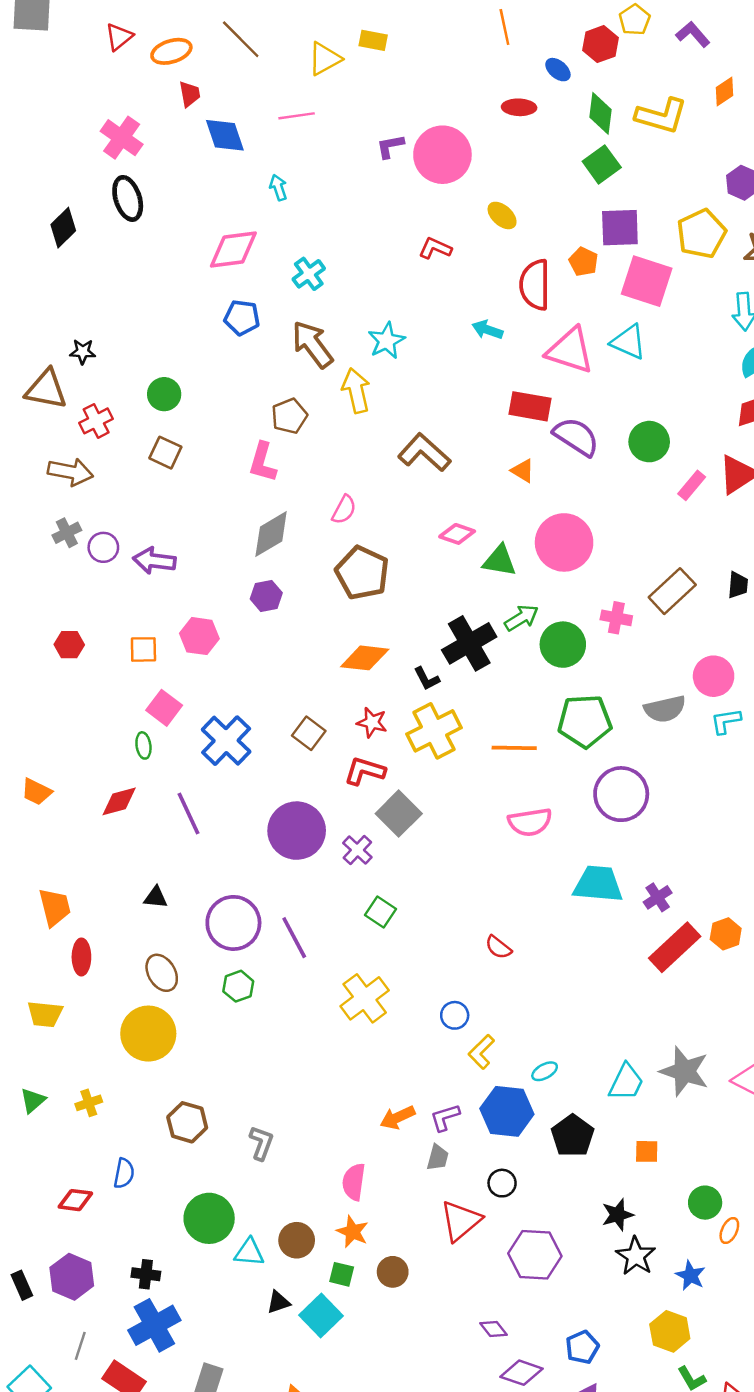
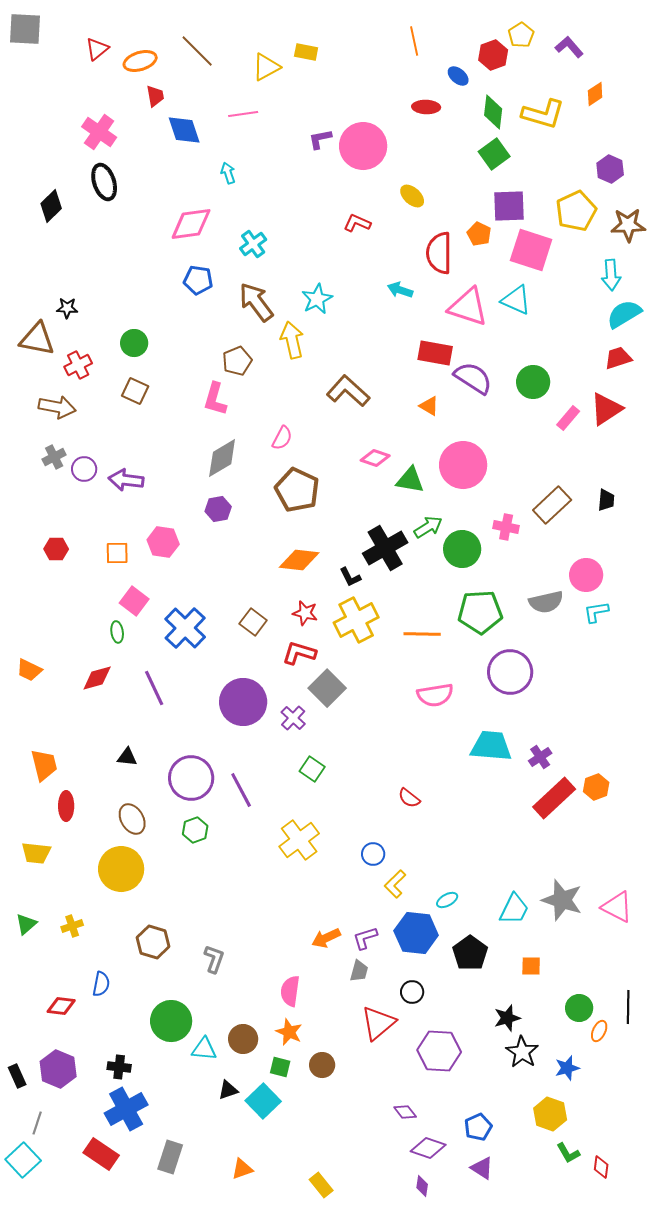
blue star: (690, 1275) -> (567, 1068), turned 30
gray line: (80, 1346) -> (37, 1123), moved

